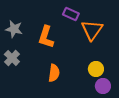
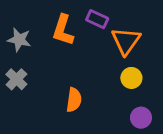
orange L-shape: (46, 37) -> (63, 30), moved
yellow circle: (96, 69) -> (131, 78), moved

